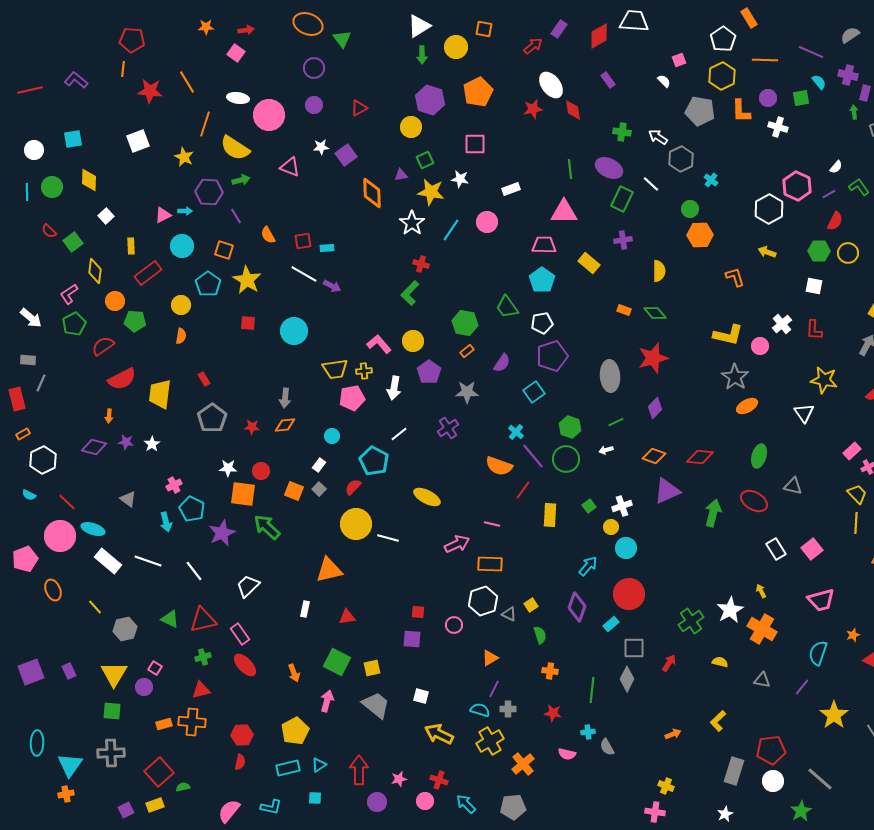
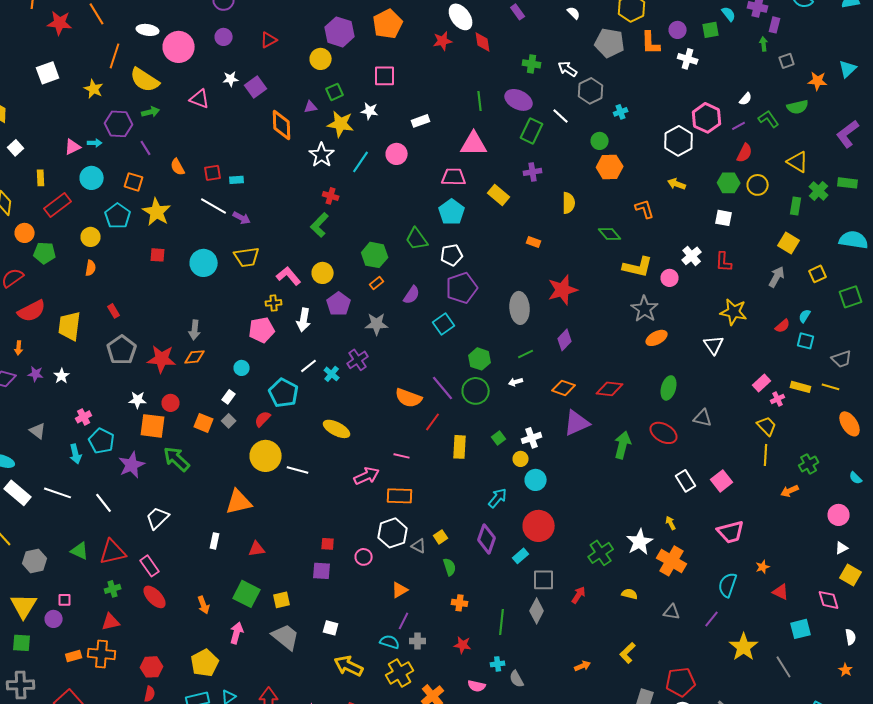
cyan cross: (711, 180) -> (621, 112), turned 32
green diamond: (655, 313) -> (610, 234), moved
yellow trapezoid: (335, 369) -> (247, 257), moved
red star: (252, 427) -> (162, 359), size x1.8
cyan cross: (516, 432) -> (332, 374), moved
pink square: (155, 668) -> (65, 600), turned -32

